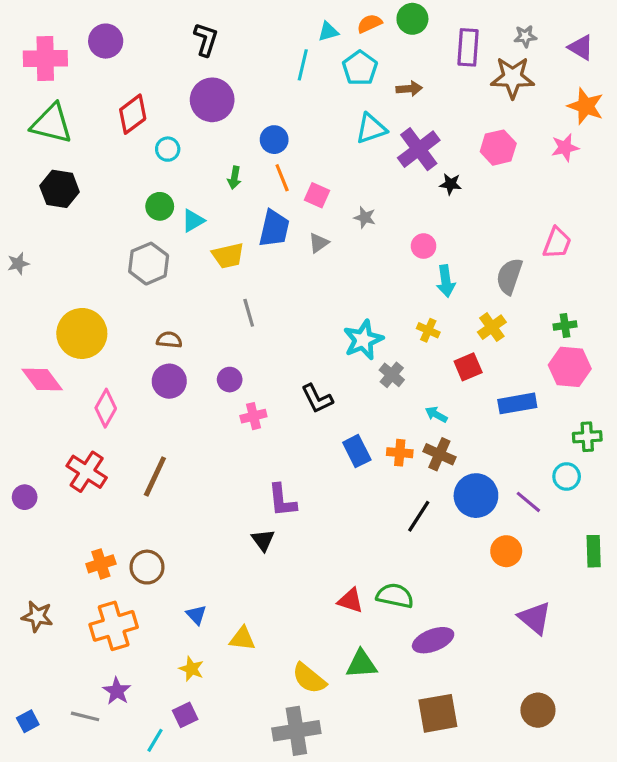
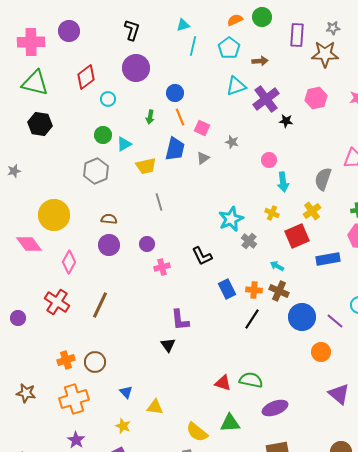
cyan triangle: (328, 31) -> (183, 25), moved
red square: (468, 367) -> (297, 236), size x1.4
black line: (419, 516) -> (252, 319), moved

